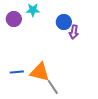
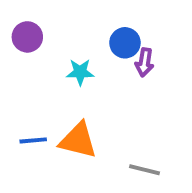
cyan star: (33, 10) -> (80, 72), moved
gray line: (53, 87) -> (145, 170), moved, turned -42

